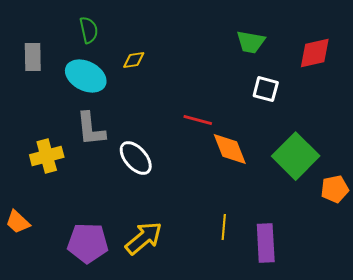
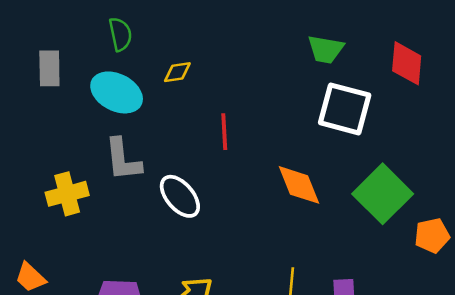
red diamond: (315, 53) -> (407, 63), turned -72
white square: (266, 89) -> (345, 109), size x1.6
red line: (198, 120) -> (224, 132), moved, turned 72

